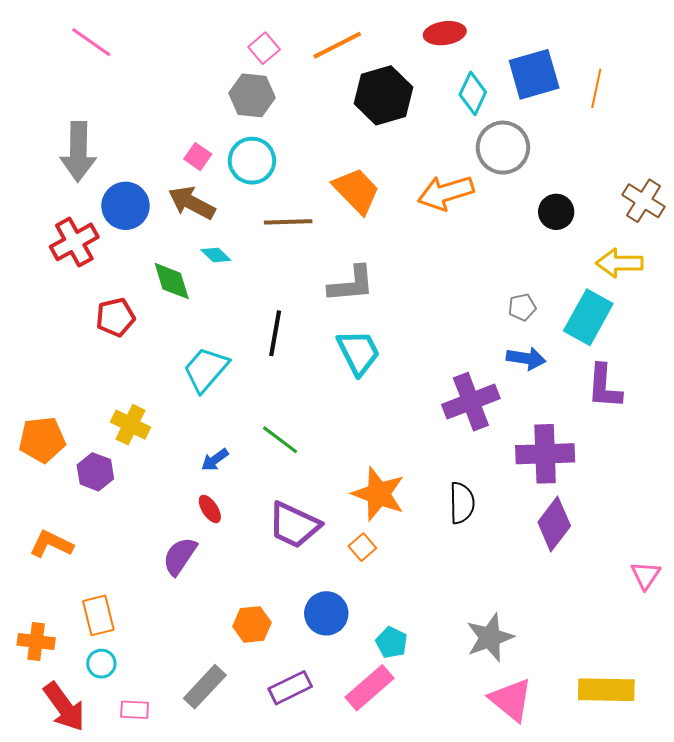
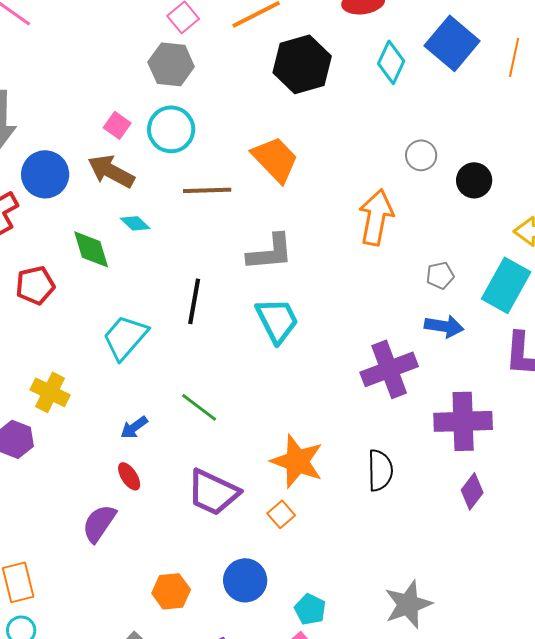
blue square: (534, 74) -> (452, 43), turned -34
gray circle: (503, 148) -> (421, 155), moved, size x0.6
orange arrow: (446, 193) -> (376, 217), moved, turned 118
purple diamond: (554, 524) -> (472, 491), size x0.7

